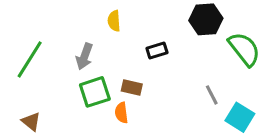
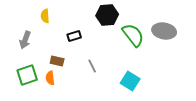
green square: (95, 92) -> (27, 75), moved
gray line: (212, 95) -> (92, 66), moved

